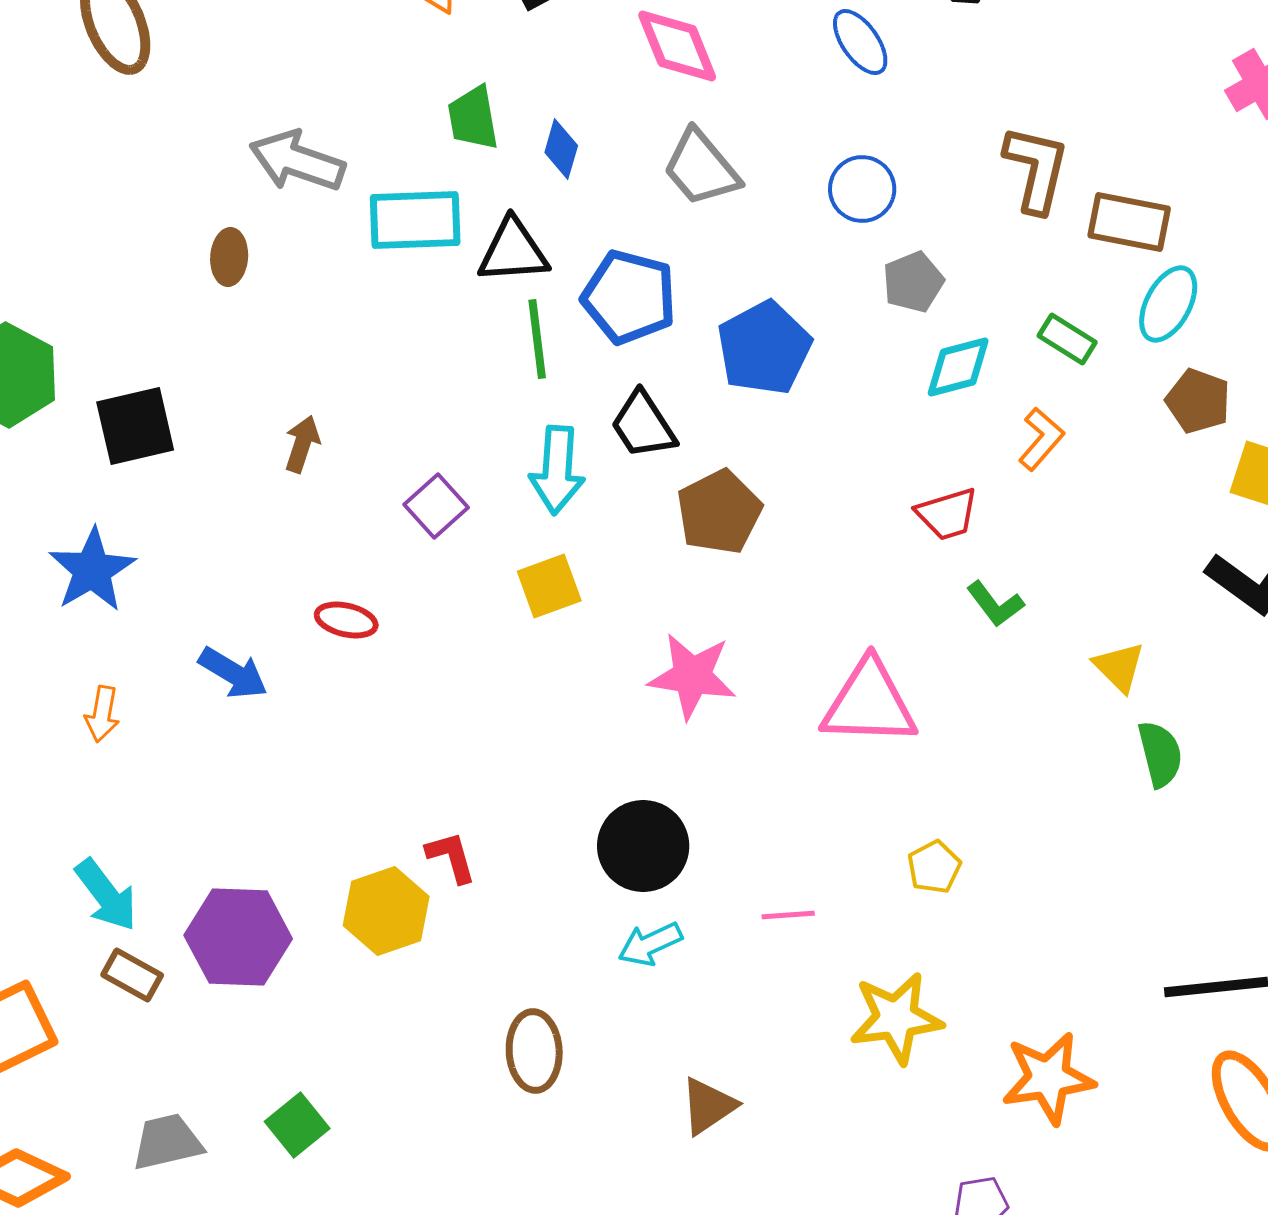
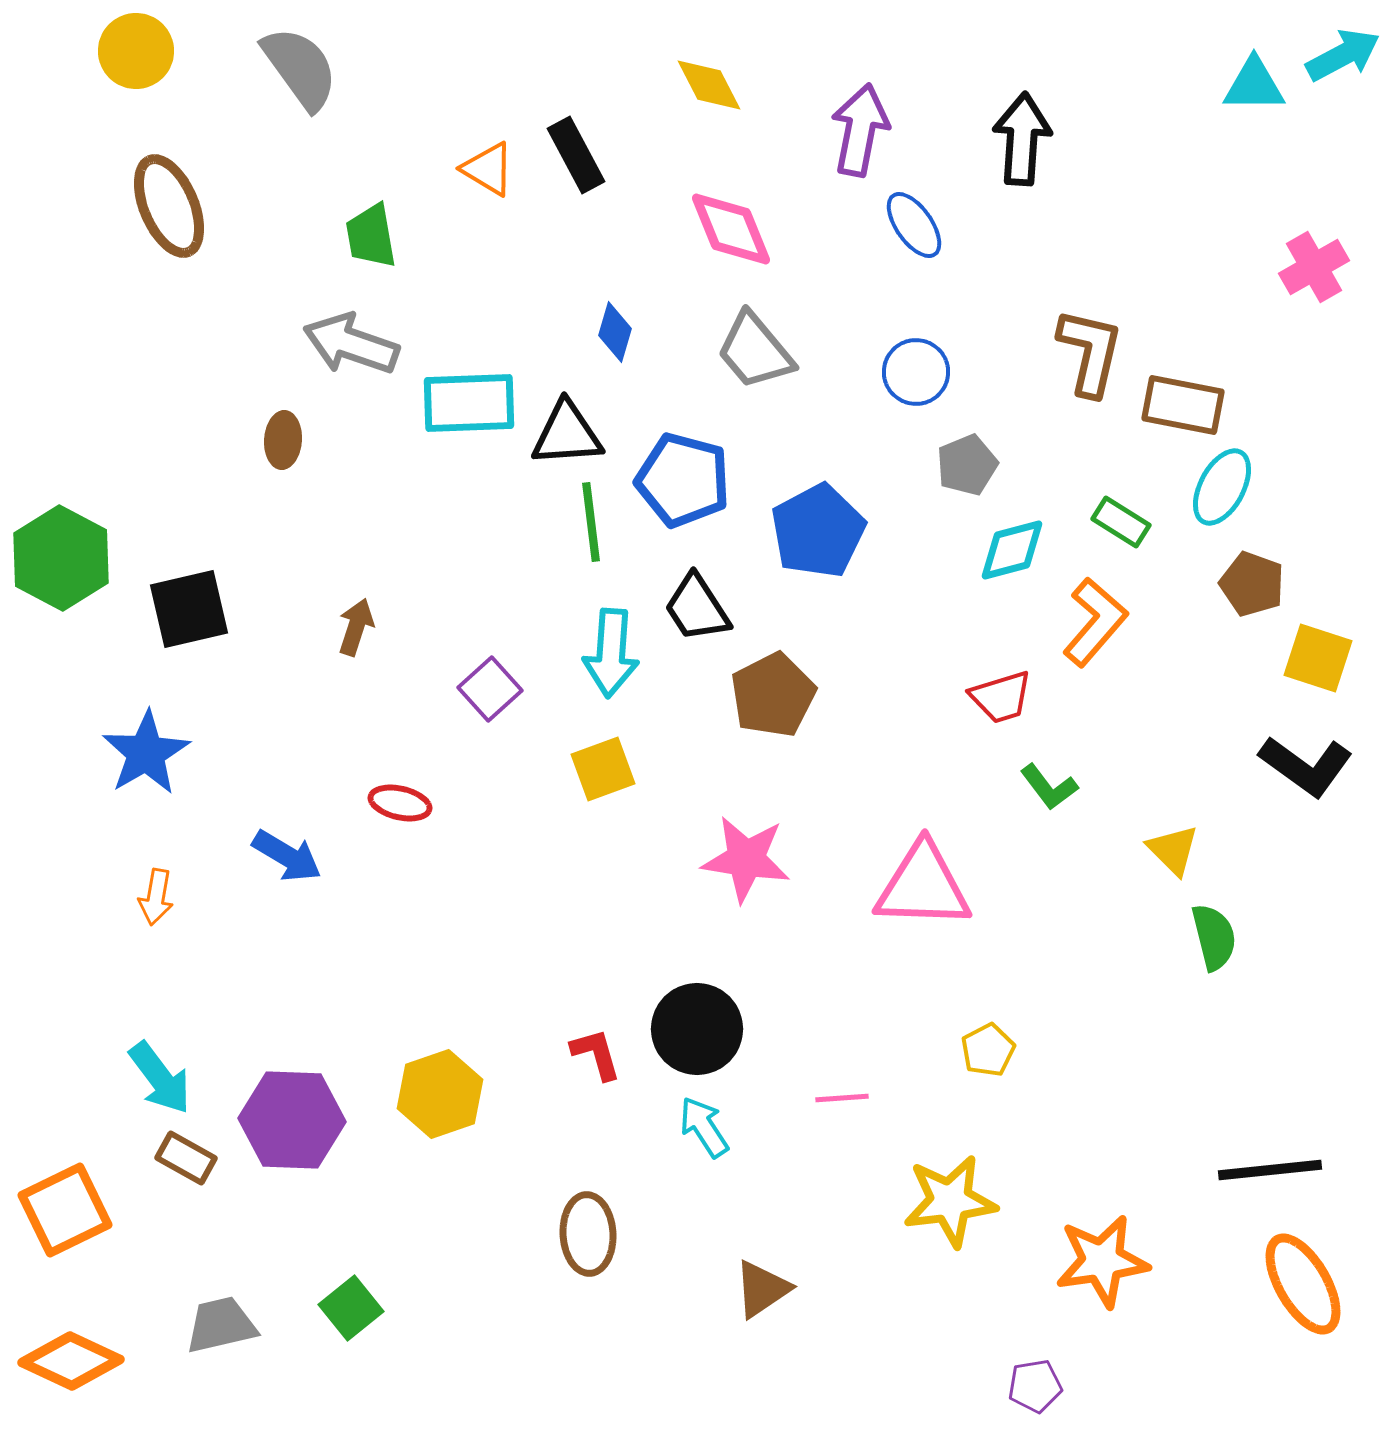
green trapezoid: (473, 118) -> (371, 236), moved
orange L-shape: (1041, 439) -> (1095, 622), size x1.4
red L-shape: (451, 857) -> (596, 1054), moved
cyan arrow: (650, 944) -> (704, 1127), turned 82

